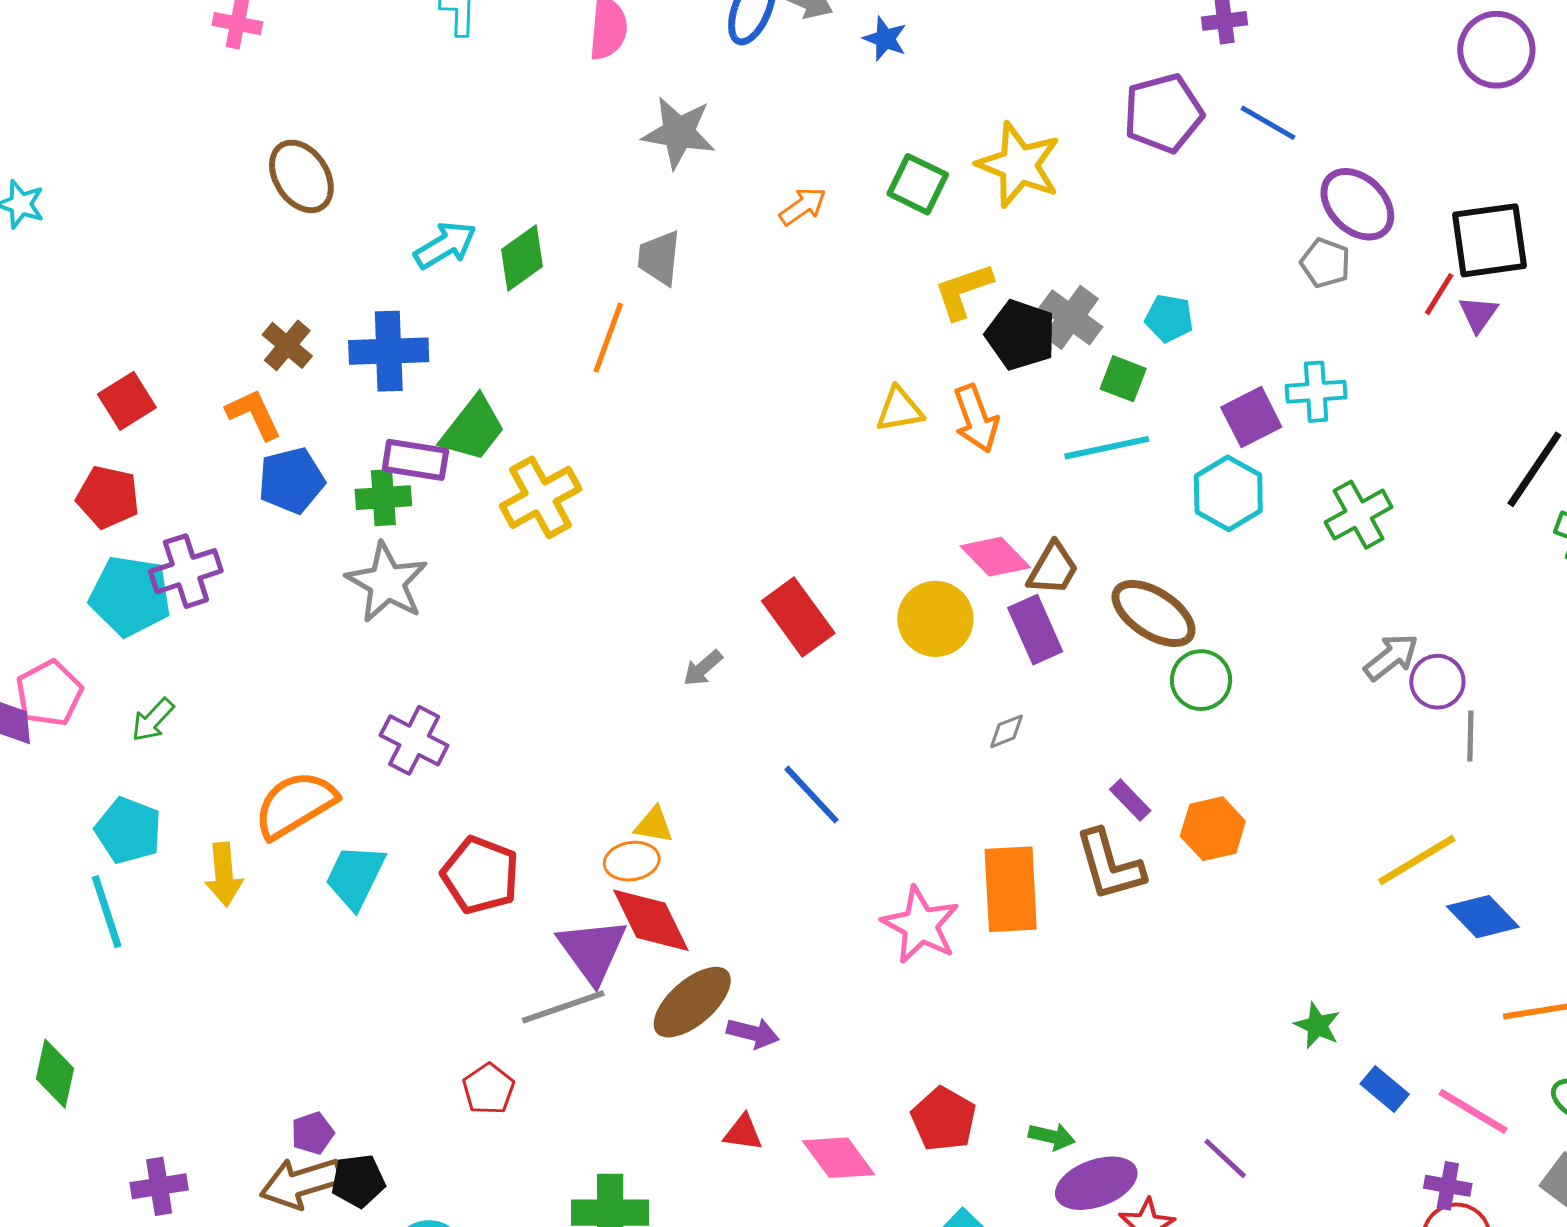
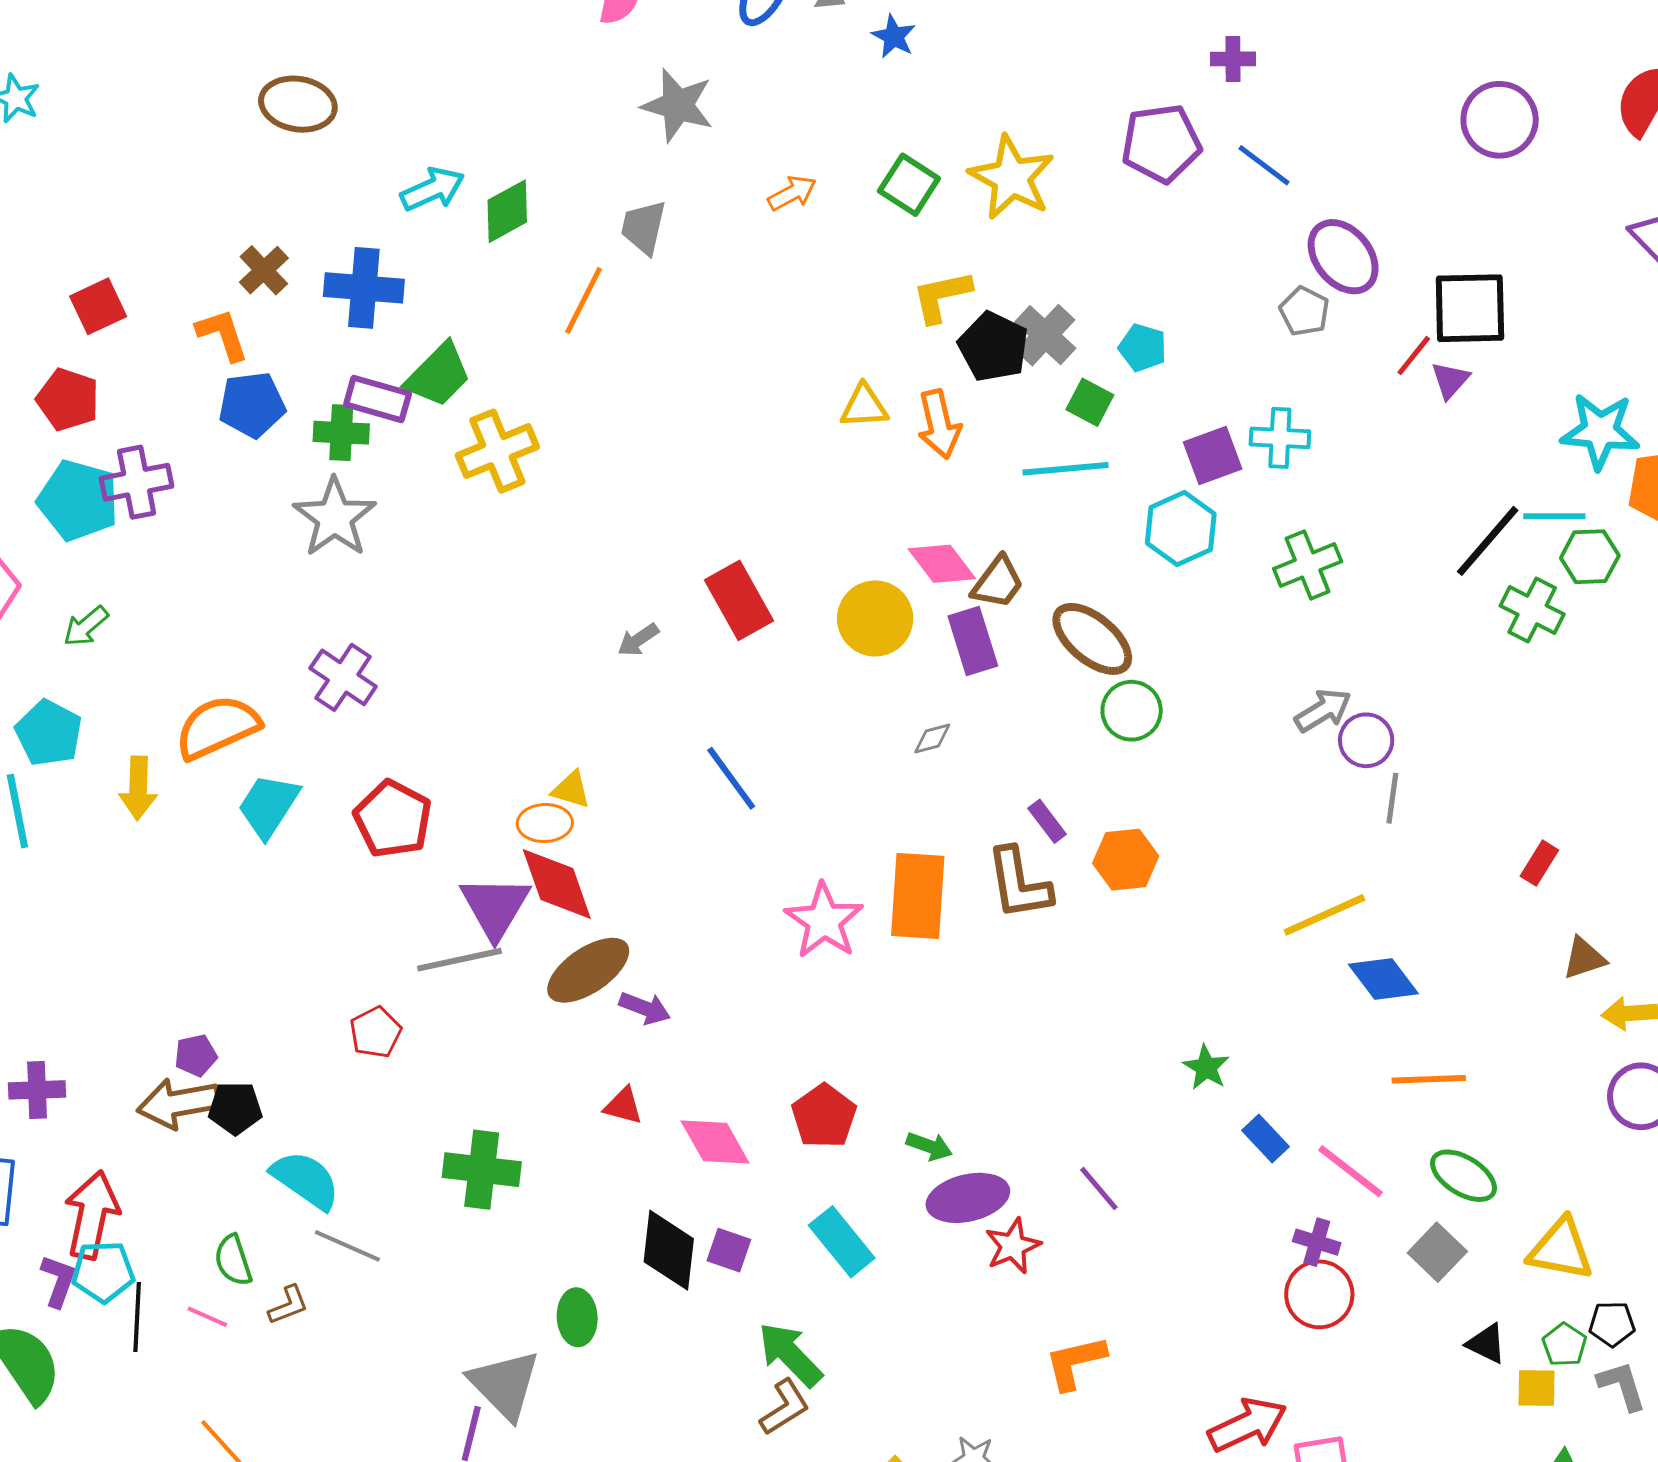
brown ellipse: (301, 176) -> (298, 104), turned -54

